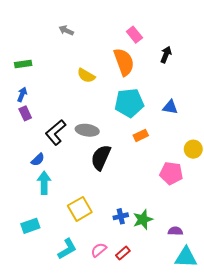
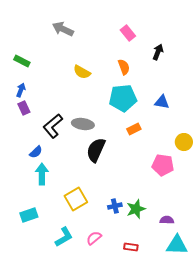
gray arrow: (66, 30) -> (63, 29), size x1.5
orange semicircle: (124, 62) -> (124, 67), moved, size x0.6
green rectangle: (23, 64) -> (22, 61), turned 35
red rectangle: (123, 253) -> (131, 247), moved, turned 48

